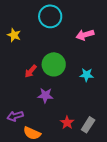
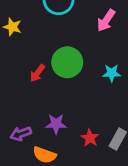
pink arrow: (85, 35) -> (106, 20), turned -36
purple star: (45, 95) -> (56, 124), moved

